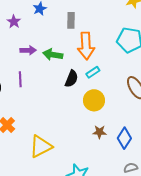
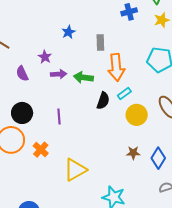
purple star: (14, 22) -> (45, 57), moved
purple line: (20, 79) -> (59, 116), moved
yellow circle: (94, 100) -> (137, 115), moved

